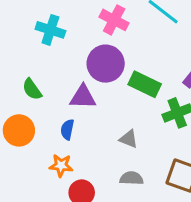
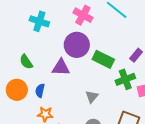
blue semicircle: (67, 130) -> (40, 91), moved
gray triangle: (129, 139) -> (92, 97), turned 48

